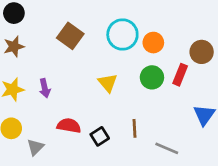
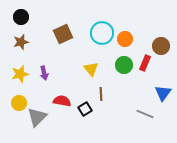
brown square: (70, 36) -> (63, 34), turned 30
brown line: (135, 128) -> (101, 94), moved
gray triangle: (35, 147) -> (37, 117), size x1.5
gray line: (167, 148) -> (145, 114), moved

